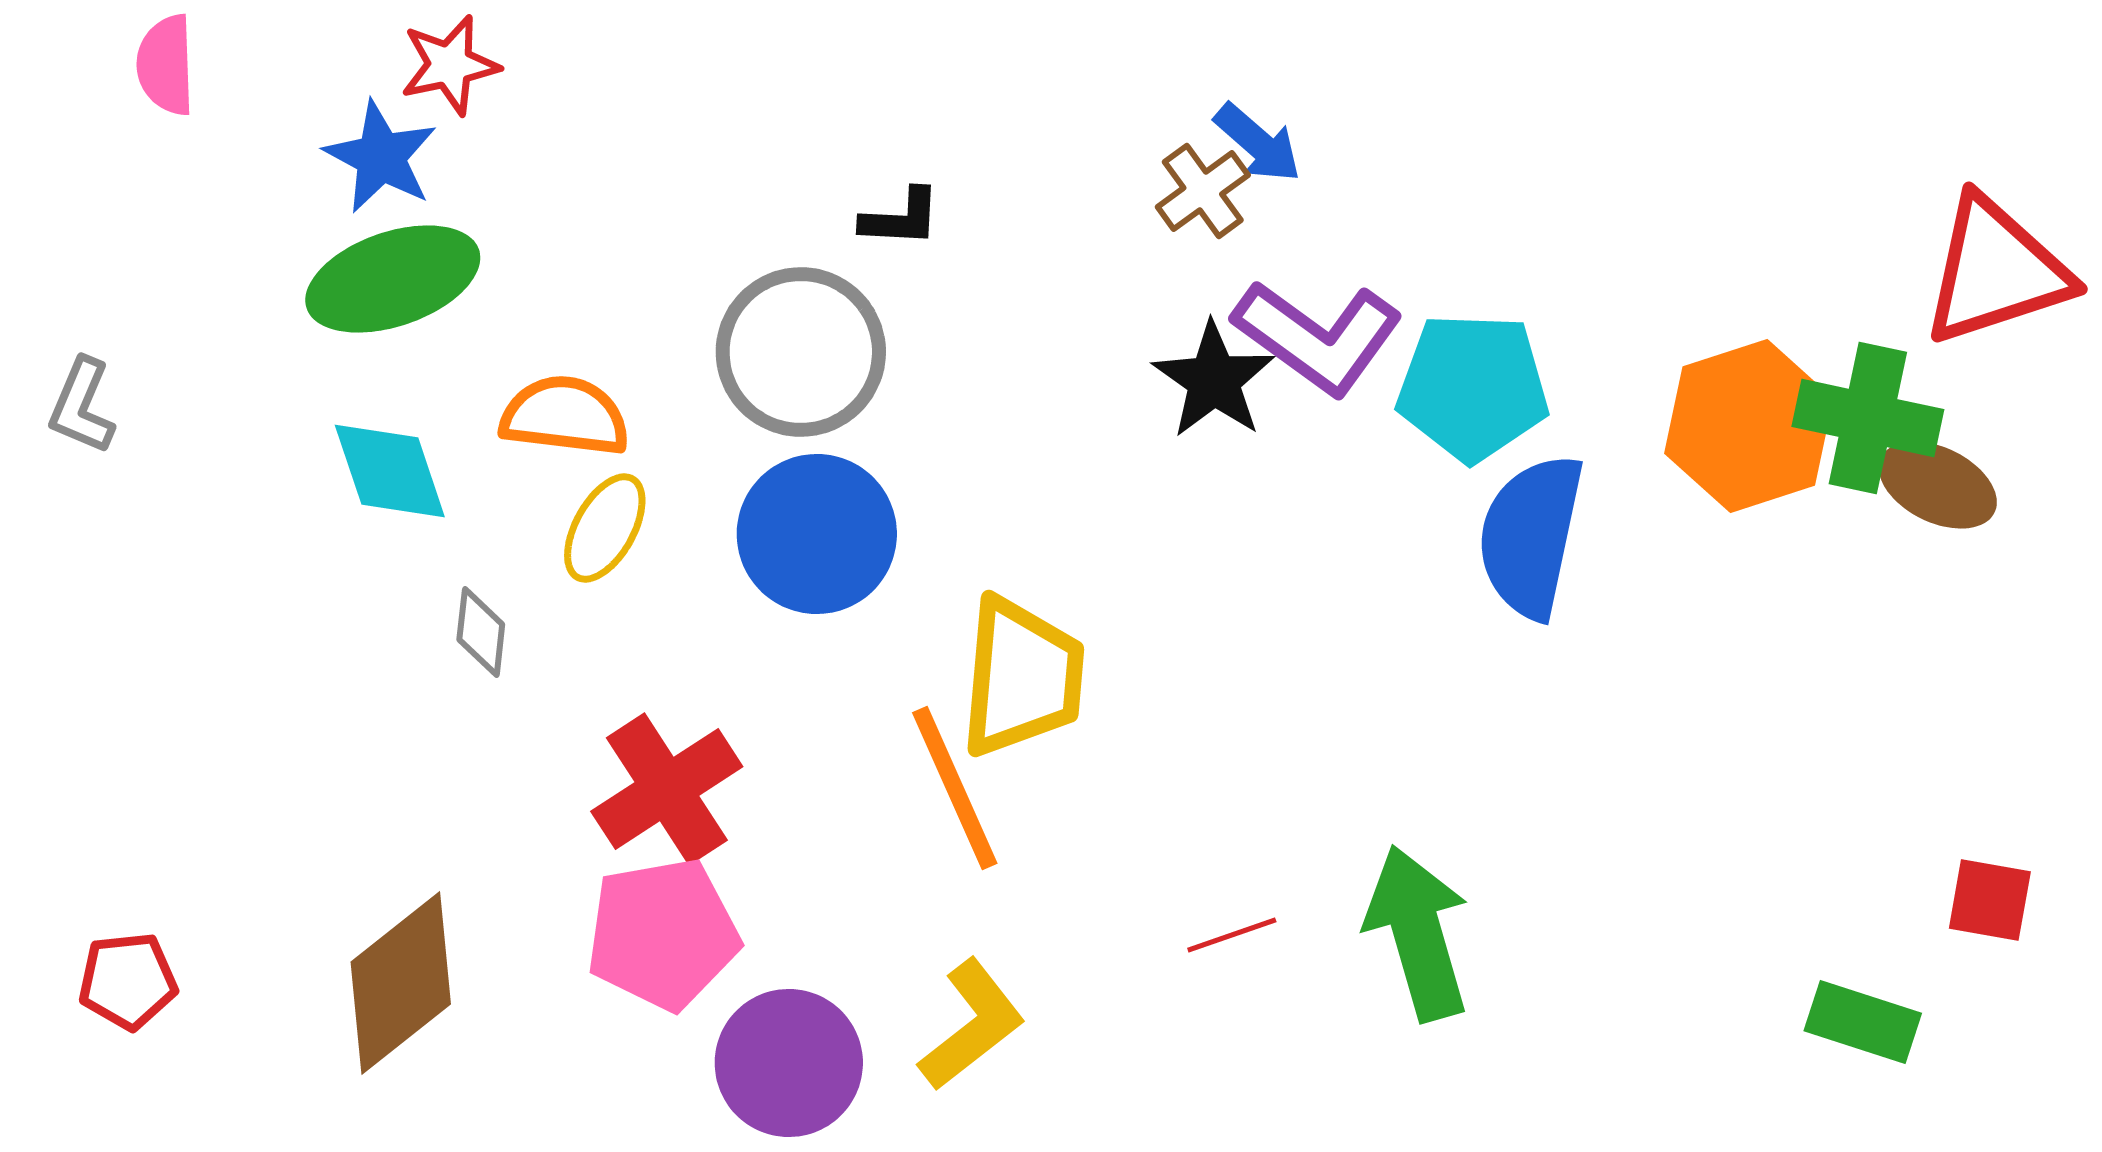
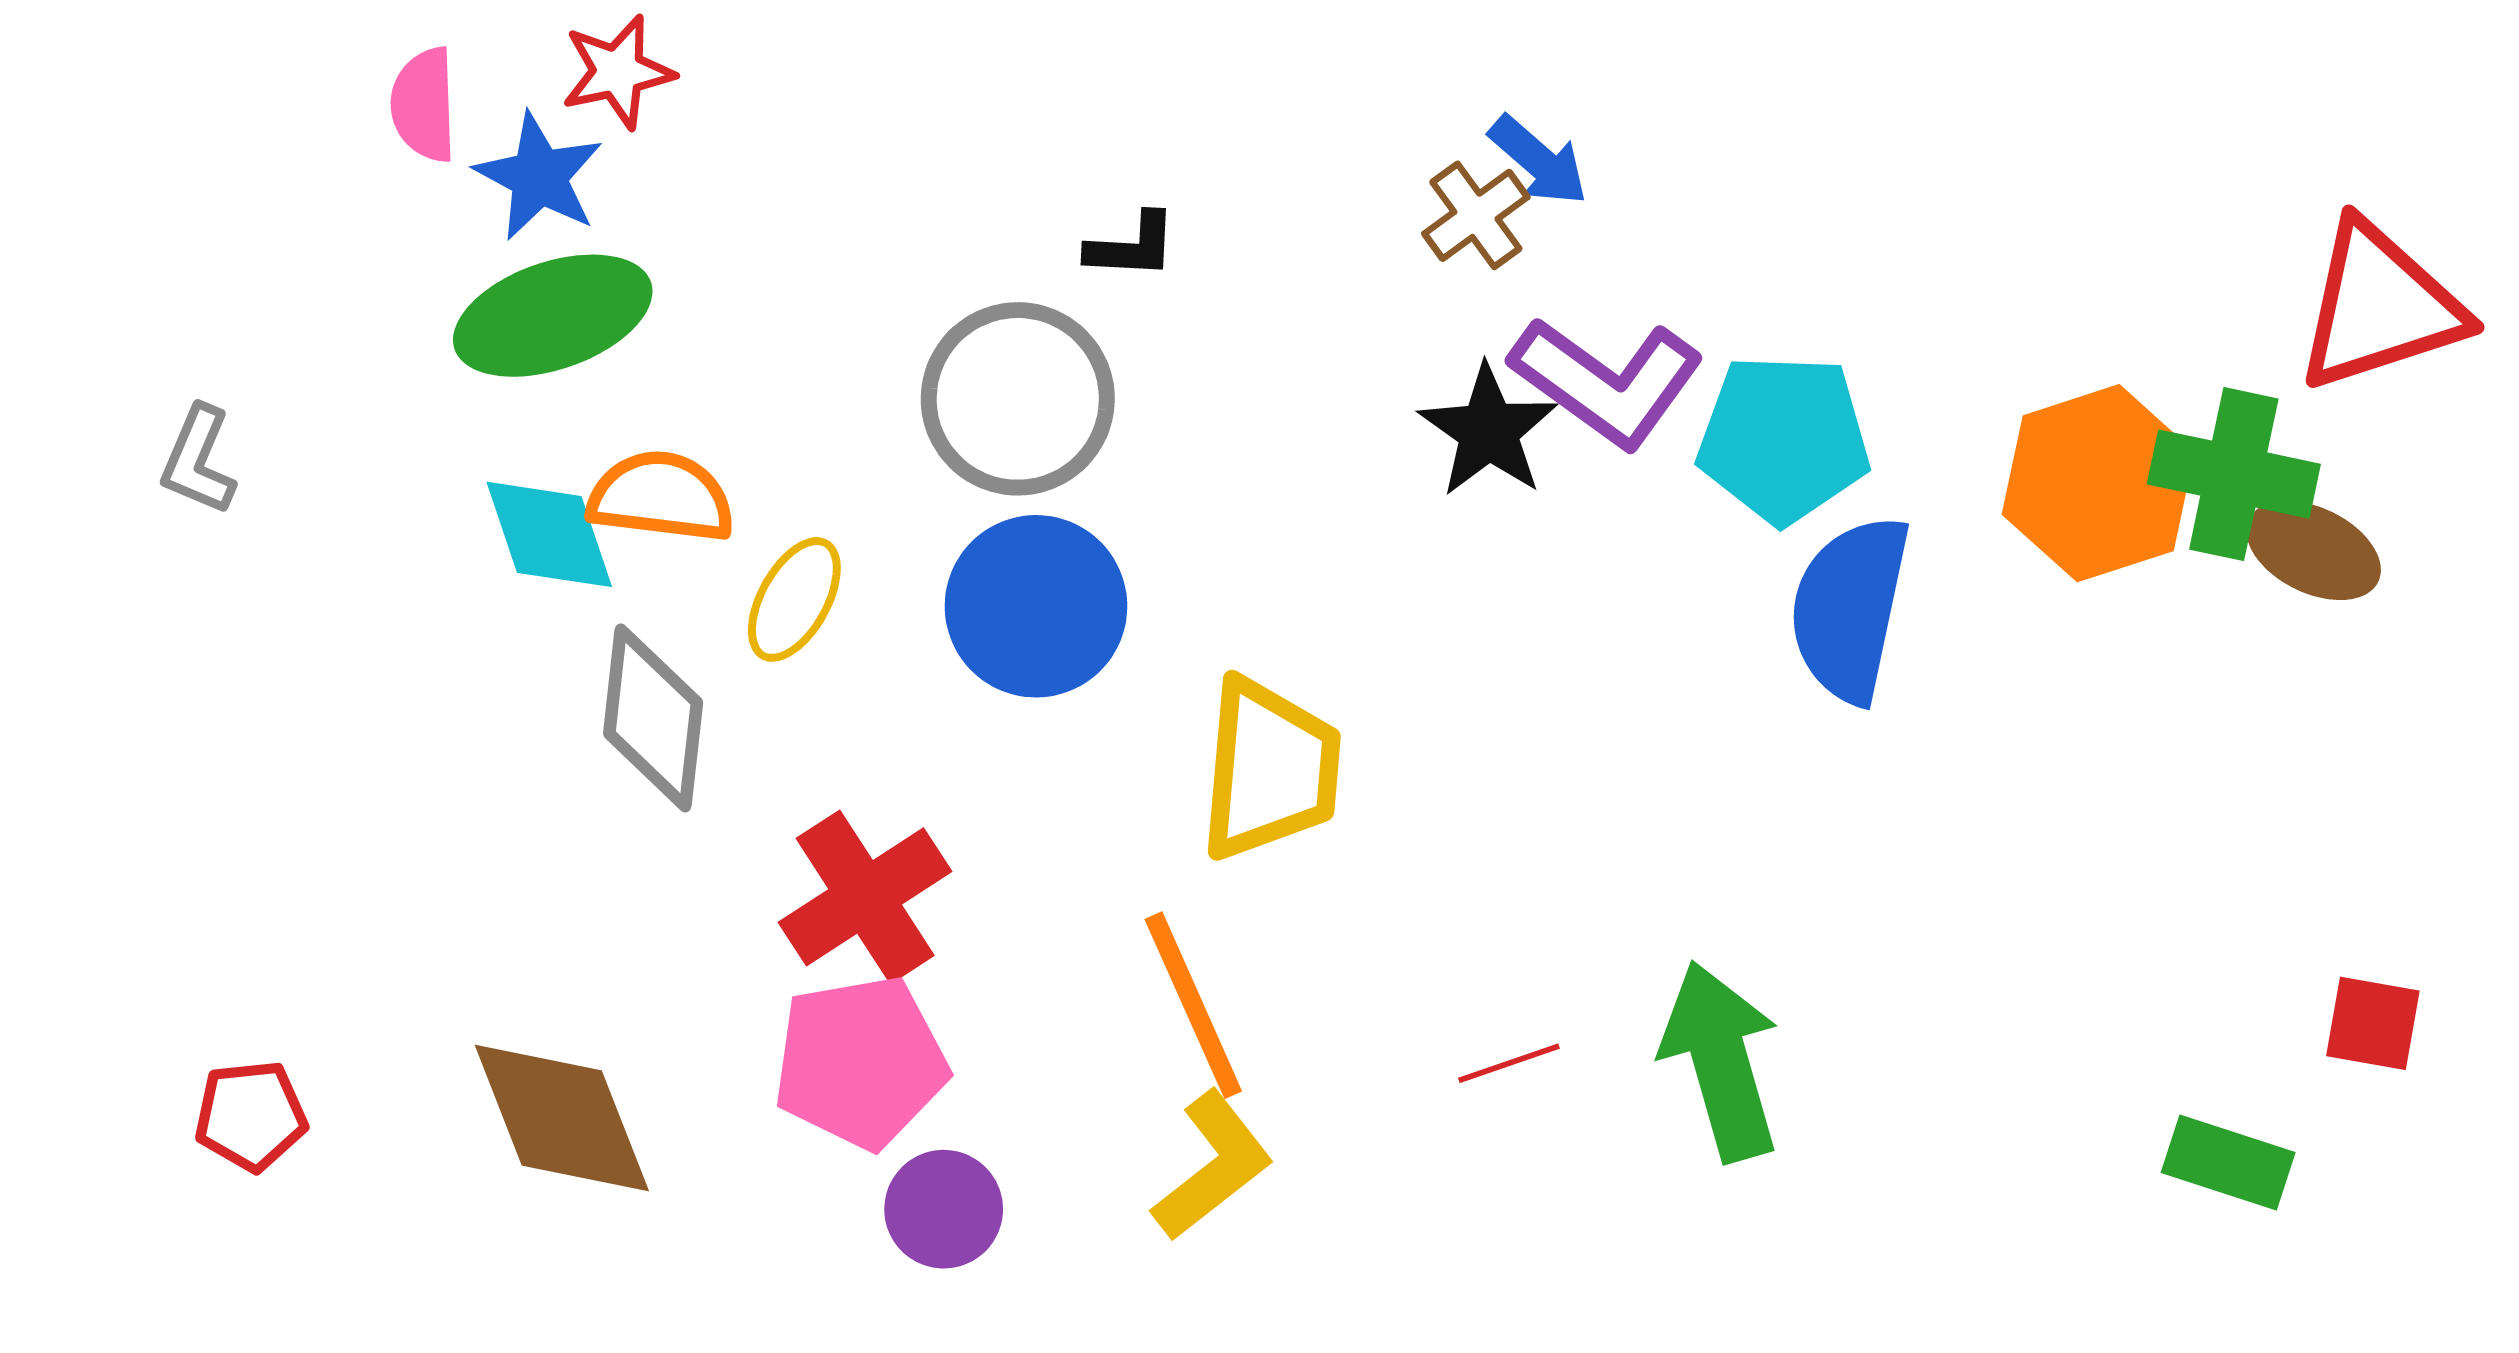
pink semicircle: (166, 65) -> (424, 105), moved
orange semicircle: (565, 416) -> (661, 497), moved
gray diamond: (481, 632) -> (653, 718), size x1.8
orange line: (955, 788) -> (1193, 1005), moved
brown diamond: (401, 983) -> (562, 1118), turned -73
purple circle: (789, 1063) -> (944, 1209), moved, size x0.7

